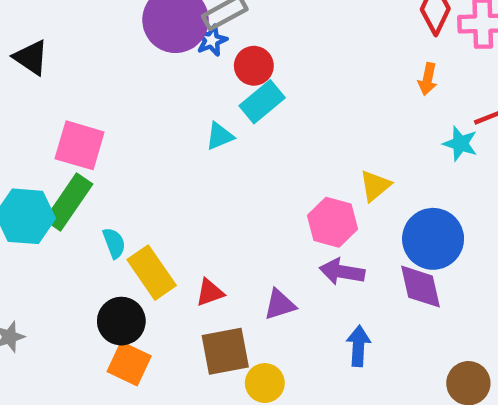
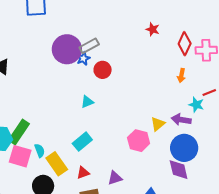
cyan rectangle: (262, 102) -> (82, 142), moved
pink square: (80, 145) -> (20, 156), moved
purple arrow: (342, 272) -> (181, 120), moved

